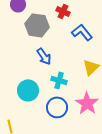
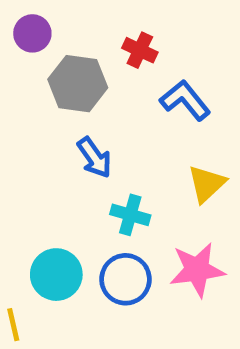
cyan circle: (28, 90) -> (56, 275), moved
pink star: (87, 103) -> (197, 270), turned 30

